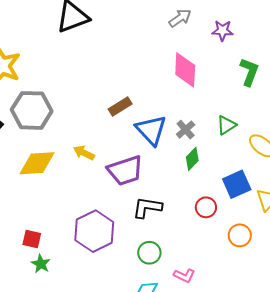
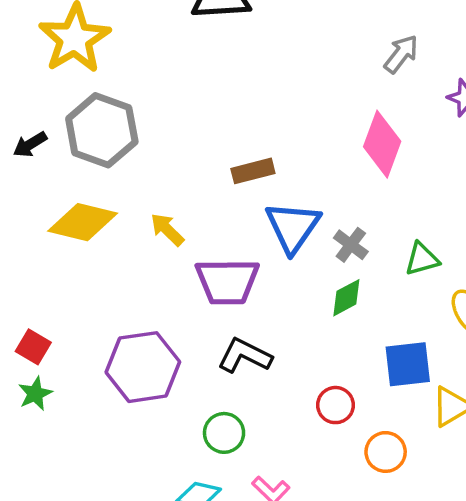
gray arrow: (180, 18) -> (401, 54), turned -35
gray cross: (186, 130) -> (351, 245), turned -30
red circle: (206, 207) -> (335, 405), moved

